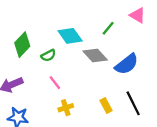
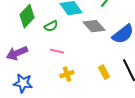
pink line: (55, 83) -> (57, 51), turned -40

